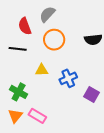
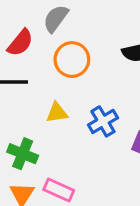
red semicircle: (25, 26) -> (20, 43), turned -114

